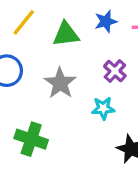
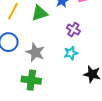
gray star: (60, 83) -> (35, 52), moved

